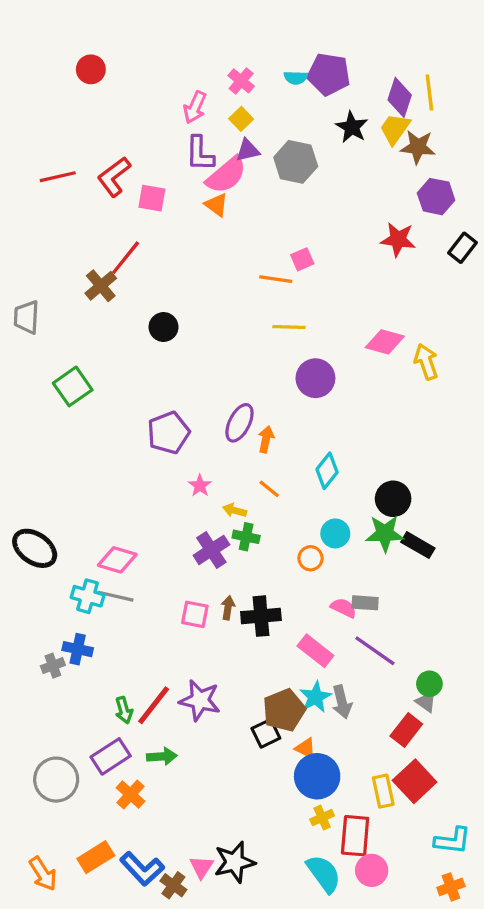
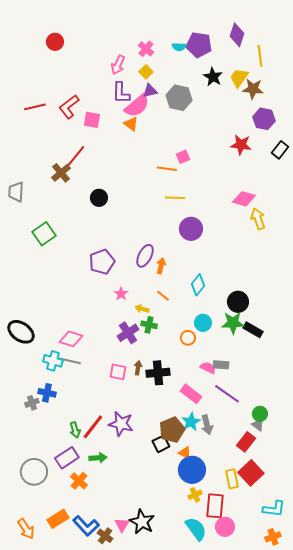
purple diamond: (400, 97) -> (237, 35), moved
pink diamond: (385, 342) -> (244, 199), moved
black star: (235, 862) -> (142, 522), turned -30

